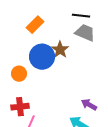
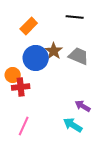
gray trapezoid: (85, 33) -> (79, 56), moved
red cross: (20, 107) -> (21, 87), moved

